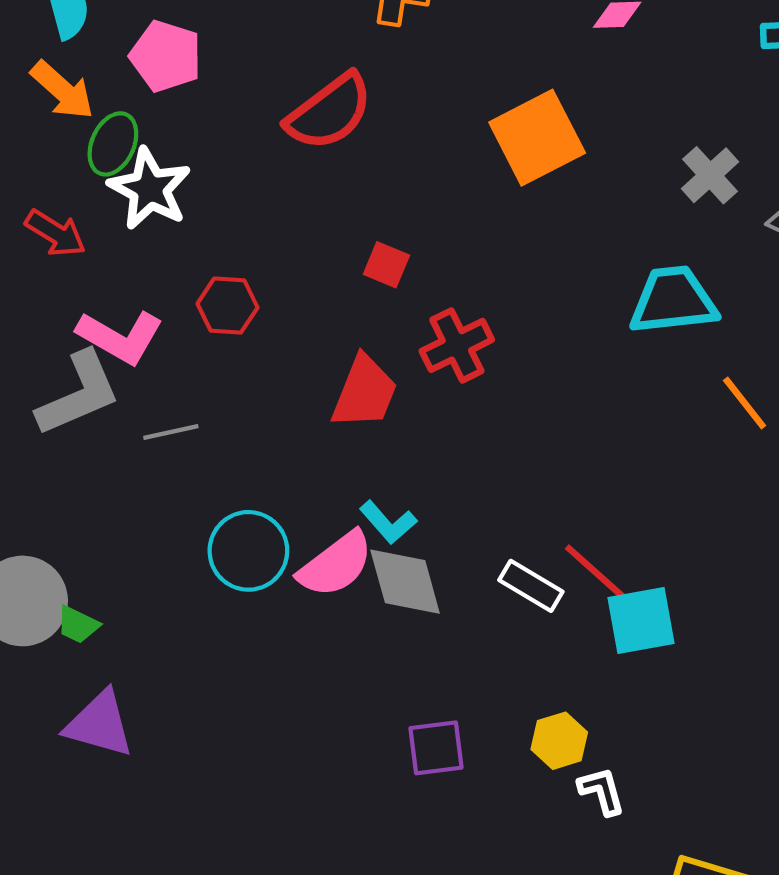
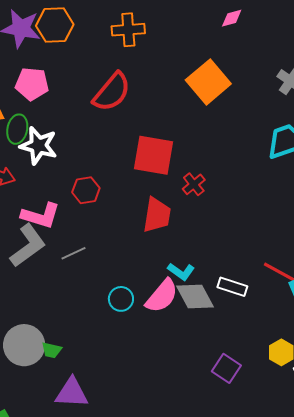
red square: (386, 265) -> (154, 155), size x2.0
red cross: (457, 345) -> (194, 184), size x0.7
cyan circle: (248, 551) -> (121, 299), size x0.7
white rectangle: (531, 586) -> (232, 287), moved
purple square: (436, 748) -> (226, 368), turned -36

